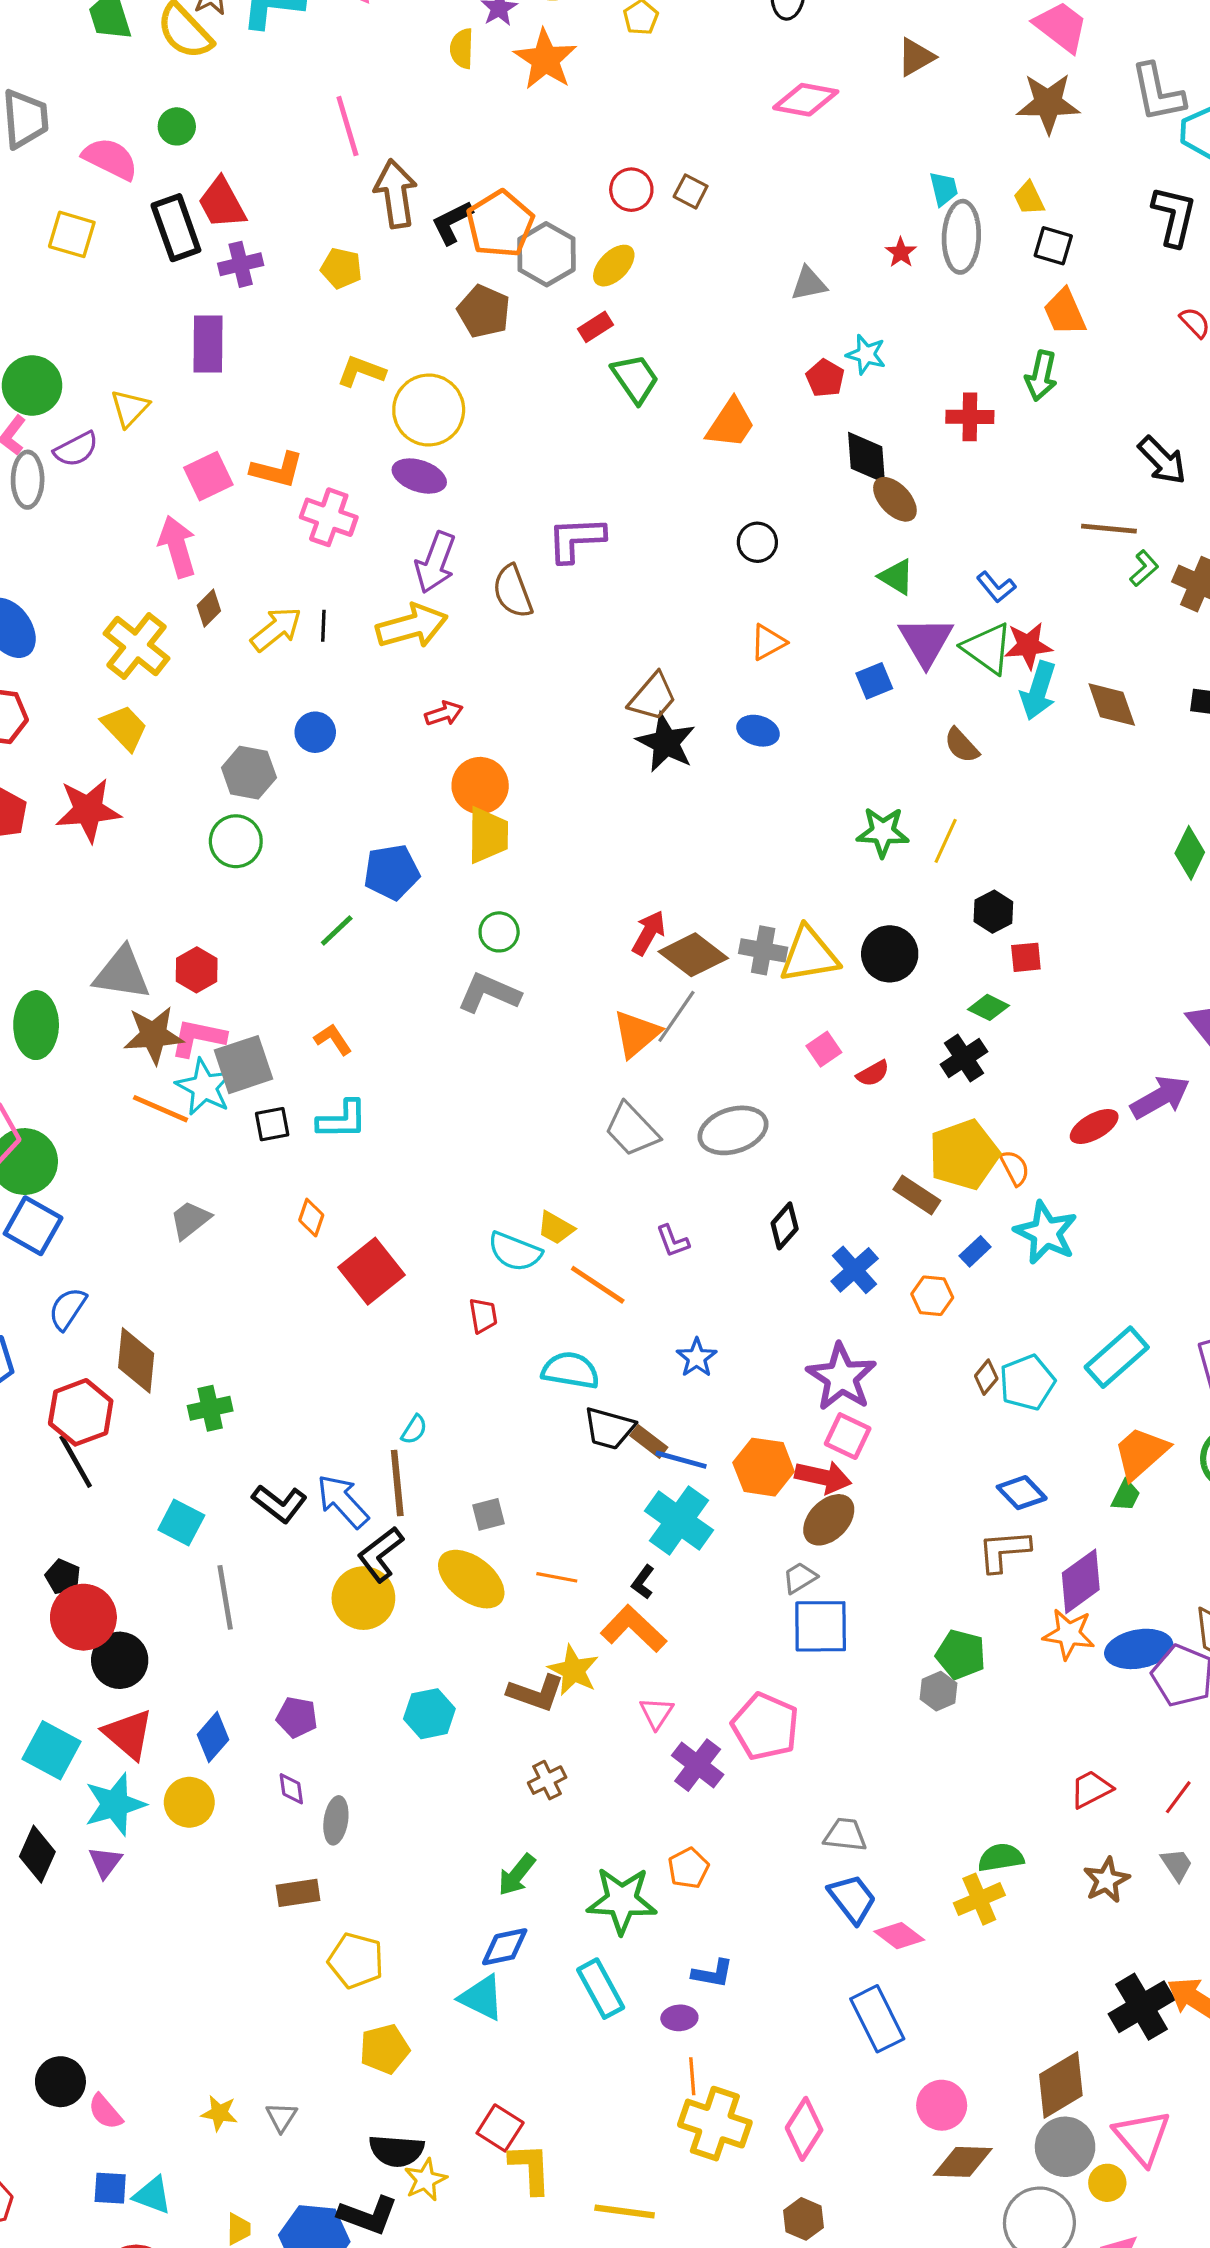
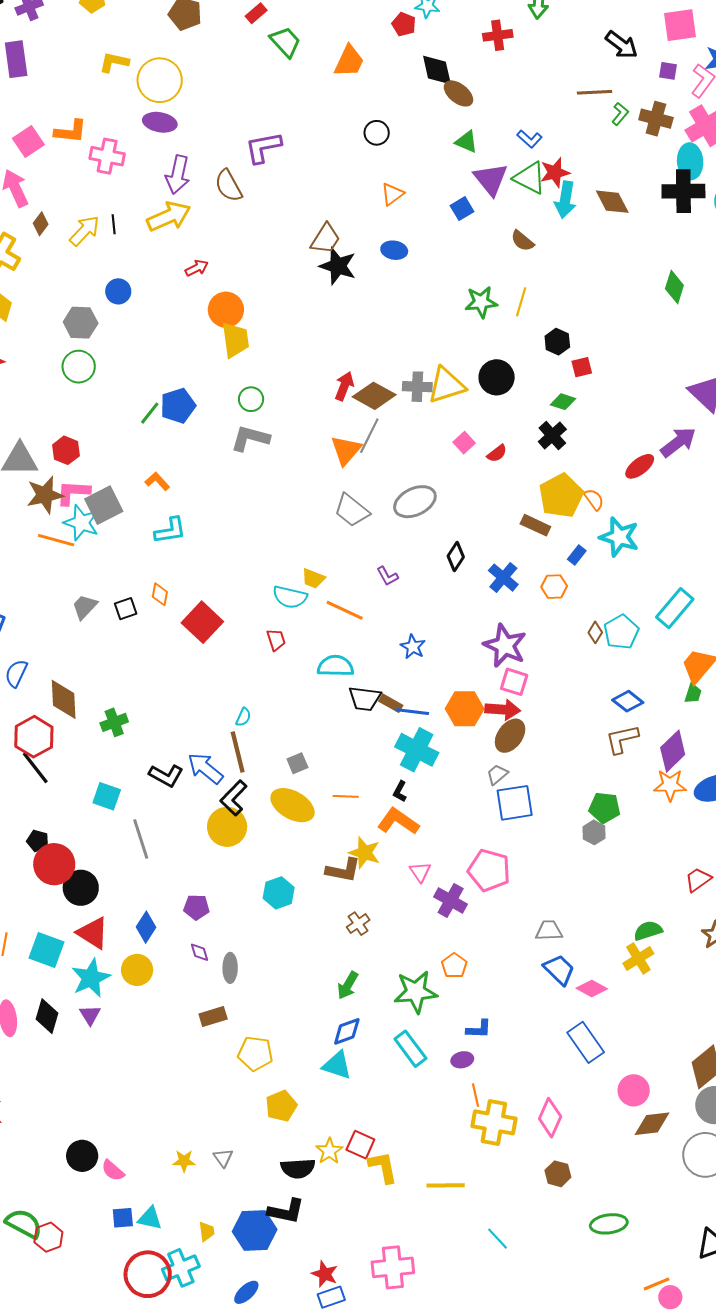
blue pentagon: (392, 872) -> (178, 406), moved
black square: (272, 1124) -> (126, 609), moved
yellow star: (425, 2180) -> (329, 1151), moved

